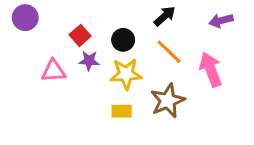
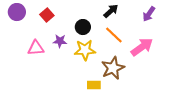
purple arrow: (221, 21) -> (149, 14), turned -42
red square: (80, 35) -> (47, 15), moved
pink arrow: (211, 70) -> (142, 47), turned 75
yellow rectangle: (122, 111) -> (94, 85), moved

